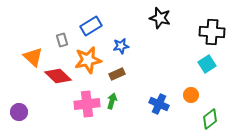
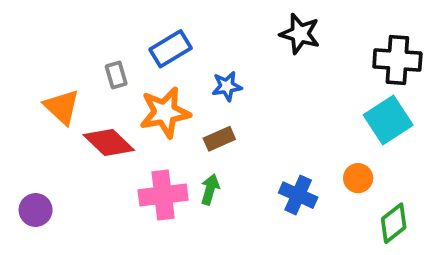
cyan square: (207, 64) -> (388, 120), size x1.4

